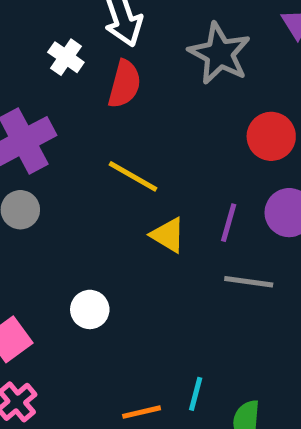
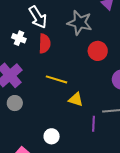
red circle: (271, 136) -> (98, 51), moved
purple line: (229, 223) -> (93, 124), moved

